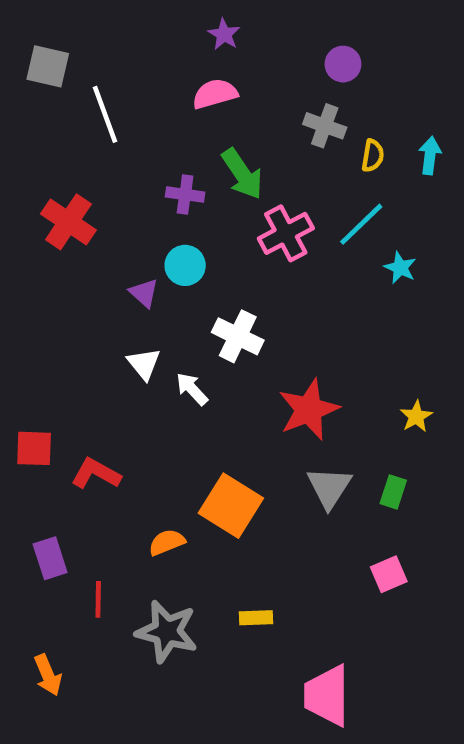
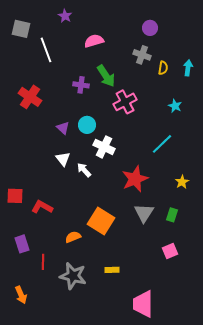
purple star: (224, 34) -> (65, 16), moved
cyan line: (361, 224) -> (162, 144), moved
cyan circle: (185, 265) -> (87, 125), moved
cyan star: (400, 268) -> (175, 106), moved

